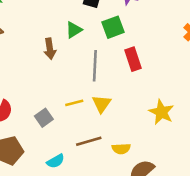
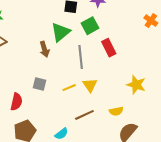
green triangle: (74, 30) -> (61, 32), size x1.5
gray square: (44, 118) -> (40, 84), moved, turned -32
yellow semicircle: (121, 149) -> (116, 111), moved

